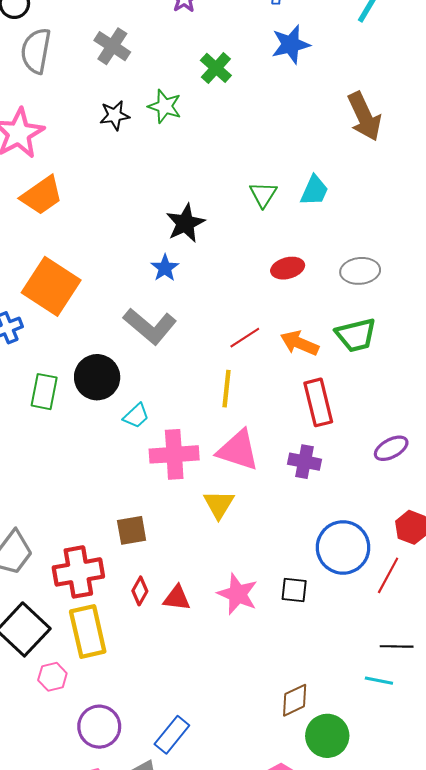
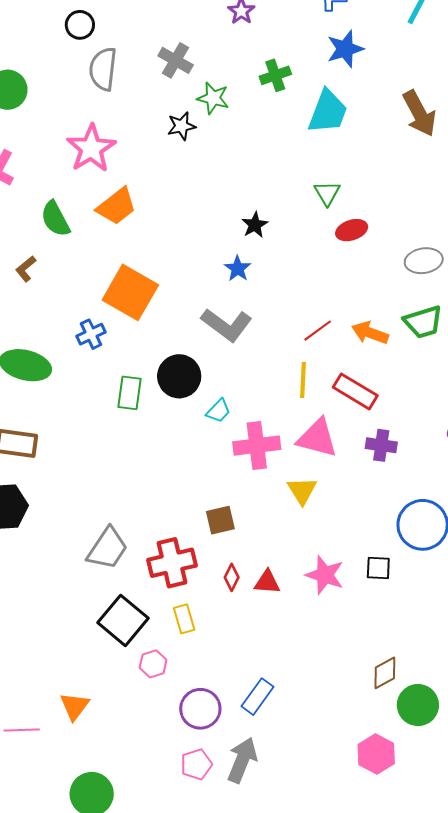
green cross: (216, 68) -> (275, 75), turned 32
green star: (165, 106) -> (213, 98), moved
cyan trapezoid: (314, 191) -> (328, 112), moved, size x1.5
black star: (185, 223) -> (255, 225), size x0.7
red ellipse: (288, 268) -> (352, 230), moved
red rectangle: (318, 402) -> (355, 391), moved, turned -42
yellow rectangle: (88, 631) -> (184, 619), size x0.6
blue rectangle: (172, 735) -> (258, 697), moved

